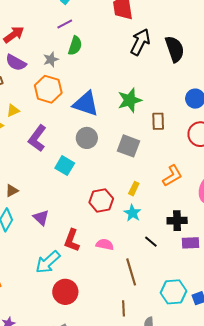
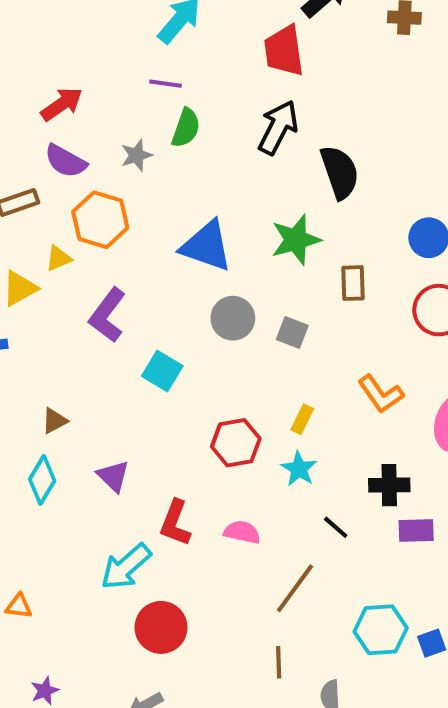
purple line: (65, 24) -> (165, 84), turned 35
black arrow: (140, 42) -> (278, 127), moved
black semicircle: (175, 49) -> (340, 172), moved
orange hexagon: (48, 89) -> (100, 220), moved
gray circle: (87, 138) -> (233, 318), moved
gray square: (128, 146) -> (292, 332), size x0.7
orange L-shape: (172, 176) -> (381, 394), turned 85
brown line: (131, 272) -> (295, 588), turned 52

